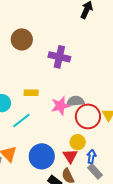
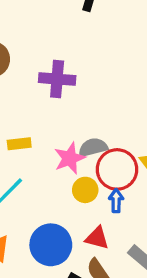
yellow circle: (78, 142) -> (85, 190), moved
red triangle: (70, 156) -> (97, 238), turned -35
blue arrow: (91, 157) -> (116, 201), moved

